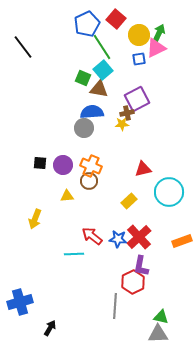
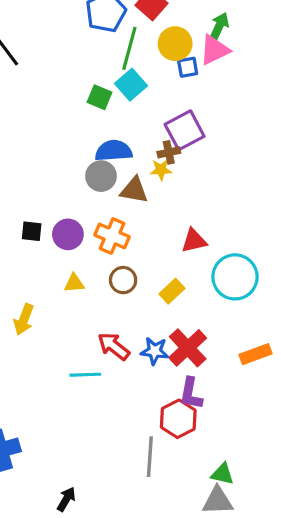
yellow circle: (139, 35) -> (175, 44), moved
green line: (102, 47) -> (129, 48), turned 48
brown triangle: (99, 89) -> (134, 190), moved
brown circle: (89, 181) -> (123, 280), moved
black arrow: (50, 328) -> (66, 499), moved

